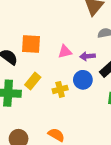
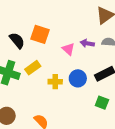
pink triangle: (65, 52) -> (68, 49), turned 40
purple arrow: (87, 56) -> (87, 43), moved

